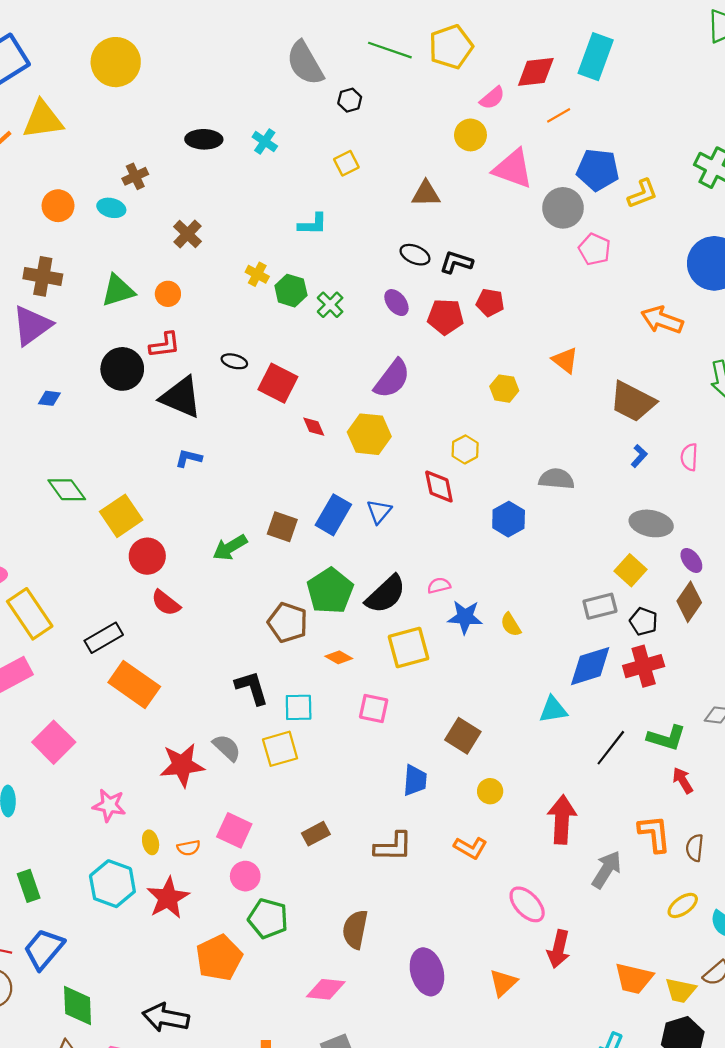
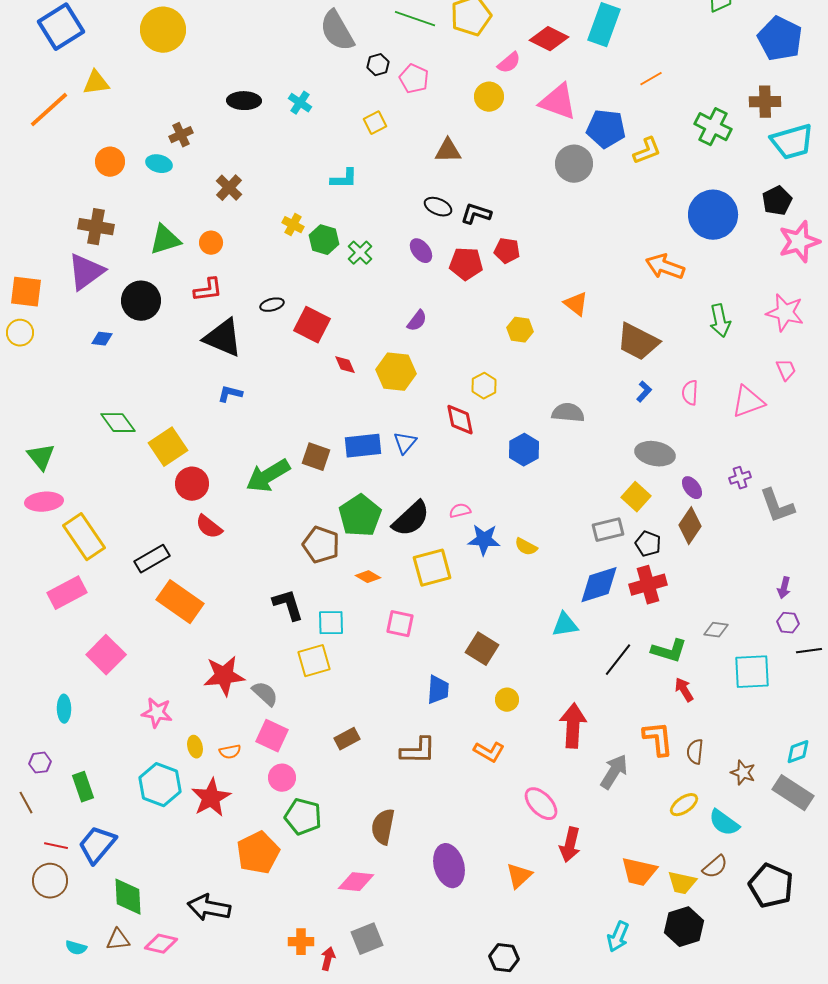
red diamond: (536, 72) -> (549, 39), turned 33
orange line: (559, 115) -> (651, 79), moved
yellow triangle: (43, 120) -> (96, 83), size x0.7
pink triangle: (513, 169) -> (558, 102), moved
pink pentagon: (595, 249) -> (414, 79), moved
black ellipse: (234, 361) -> (272, 305), turned -30
black circle: (122, 369) -> (141, 301), moved
purple semicircle: (392, 379) -> (417, 321), size x0.6
blue rectangle: (333, 515) -> (363, 446), turned 54
green arrow: (230, 547) -> (268, 476), size x1.4
yellow semicircle: (511, 625) -> (526, 547), turned -30
gray semicircle: (227, 748) -> (265, 694), moved

